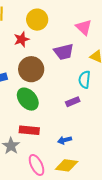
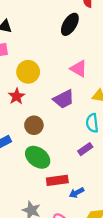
brown circle: (31, 69) -> (34, 125), size x0.7
red rectangle: (29, 130) -> (57, 180), moved
blue arrow: (65, 140) -> (77, 193), moved

